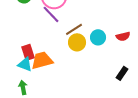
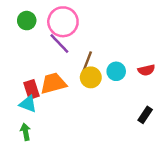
brown line: (74, 29) -> (87, 62), turned -36
orange trapezoid: (42, 60) -> (53, 83), moved

